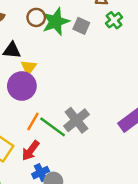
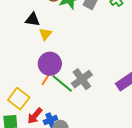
purple circle: (22, 86) -> (50, 64), moved
red arrow: (31, 151) -> (35, 116), moved

